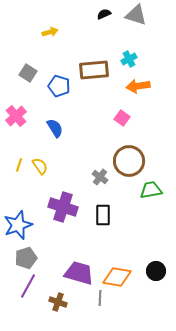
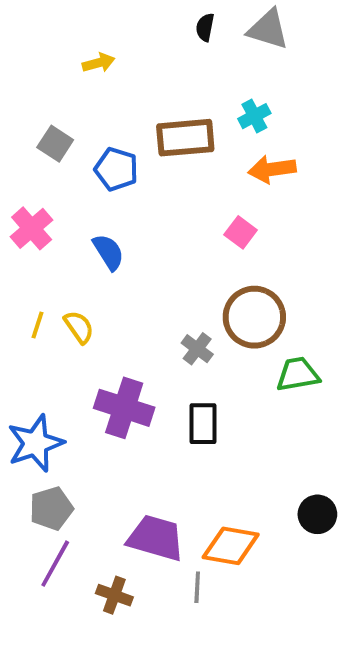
black semicircle: (104, 14) -> (205, 27), turned -56
black circle: (156, 271) -> (317, 514), moved

